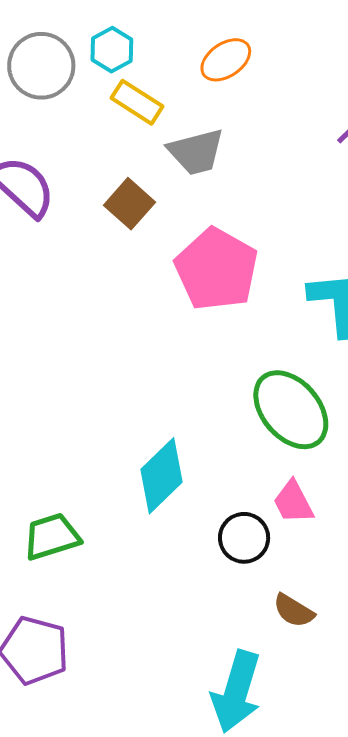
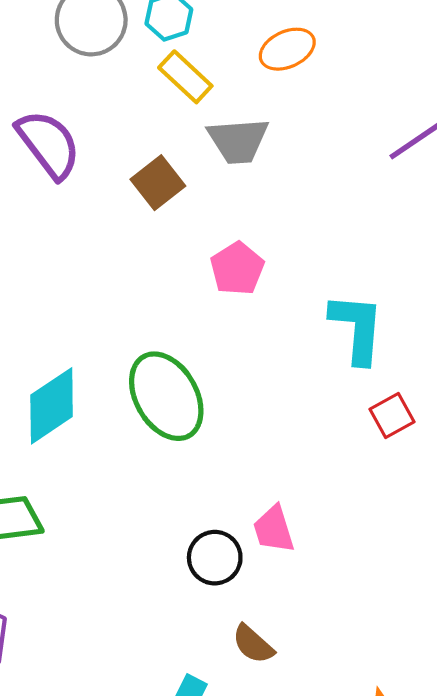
pink pentagon: (216, 269) -> (237, 269), size x0.6
green ellipse: (291, 410) -> (166, 396), moved
cyan diamond: (161, 476) -> (52, 406), moved

